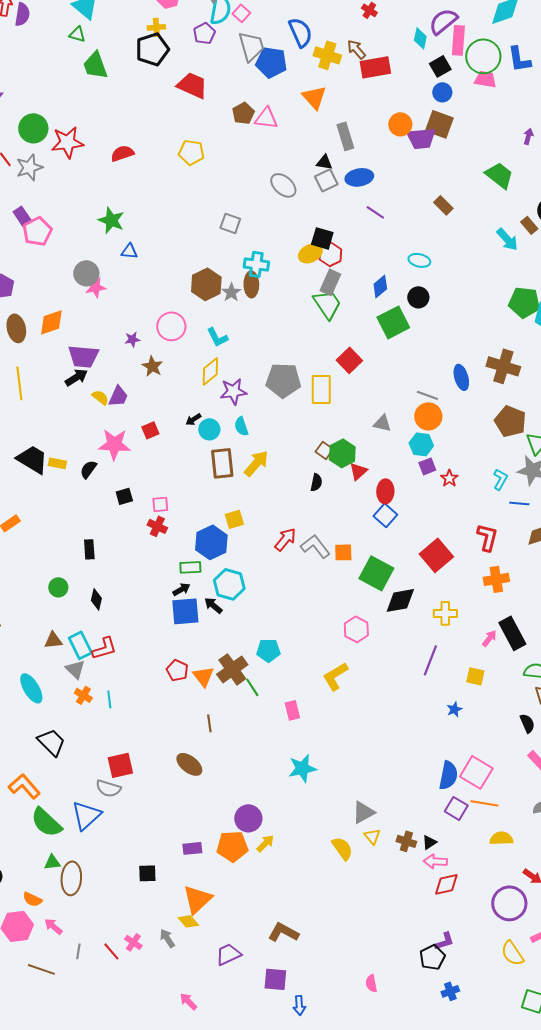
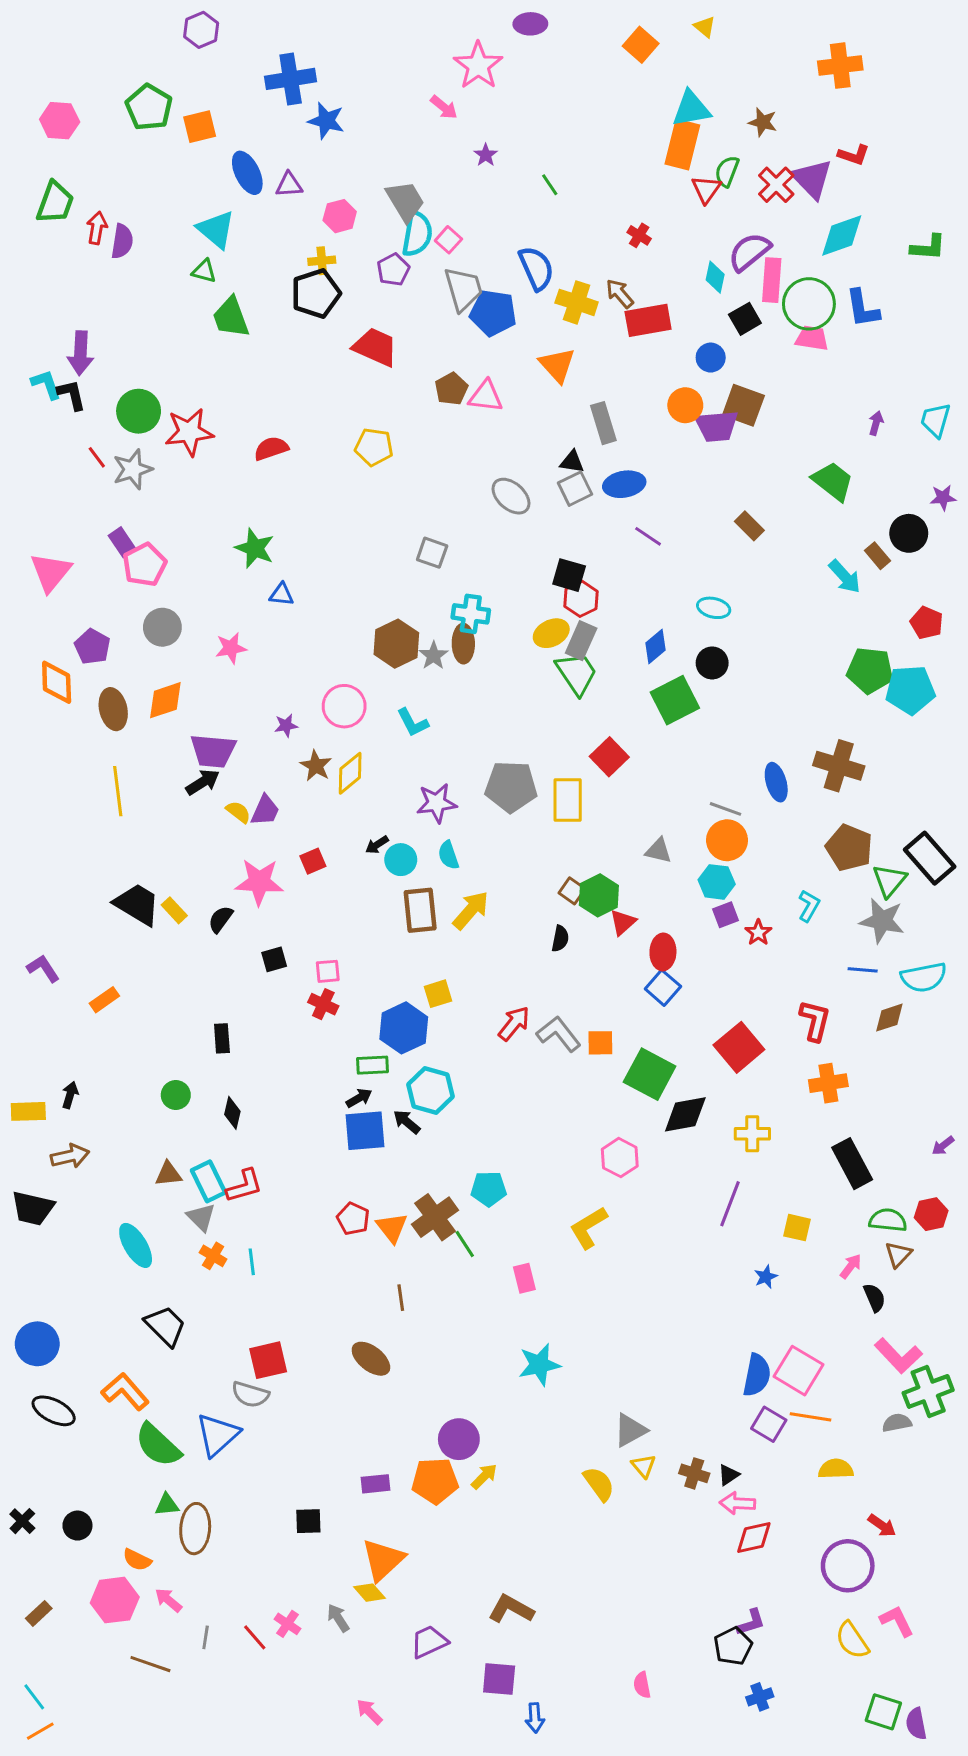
blue circle: (442, 92) -> (711, 358), moved
yellow ellipse: (310, 253) -> (551, 633), moved
gray circle: (86, 273) -> (162, 627), moved
yellow diamond: (210, 371) -> (350, 773), moved
yellow rectangle: (57, 463) -> (174, 910), turned 36
cyan L-shape: (500, 479) -> (809, 906), moved
pink arrow: (489, 638) -> (851, 1266), moved

